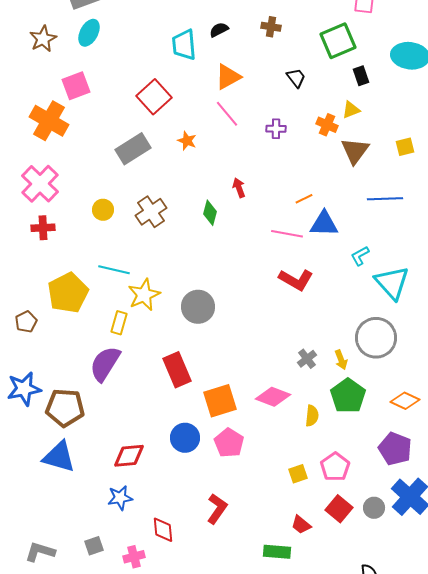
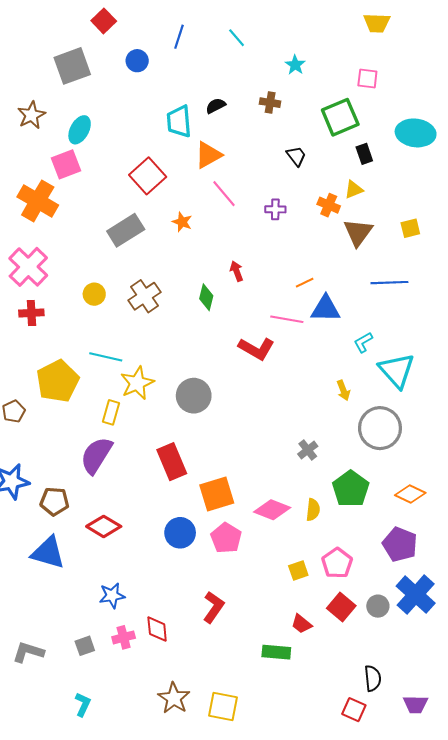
cyan ellipse: (89, 33) -> (80, 130), moved
orange triangle: (228, 77) -> (208, 155), moved
red L-shape: (296, 280) -> (256, 349), moved
yellow arrow: (341, 360) -> (343, 390), moved
pink diamond: (273, 397) -> (272, 510), moved
brown pentagon: (65, 408) -> (54, 501), size x0.7
red diamond: (129, 456) -> (104, 526), moved, turned 36
pink cross: (134, 557) -> (124, 637), moved

